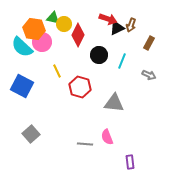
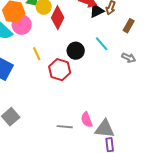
black circle: (99, 55) -> (76, 51), moved
cyan line: (122, 61) -> (102, 44), turned -63
gray triangle: (114, 103) -> (105, 129), moved

